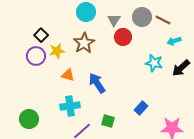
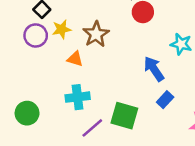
brown star: (84, 43) -> (96, 34), moved
blue arrow: (97, 83) -> (154, 69), moved
green square: (108, 121) -> (124, 116), size x1.6

